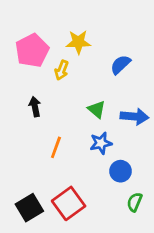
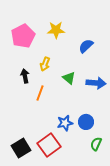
yellow arrow: (62, 70) -> (45, 64), moved
blue star: (101, 143) -> (65, 123), moved
orange line: (56, 147) -> (40, 93), moved

